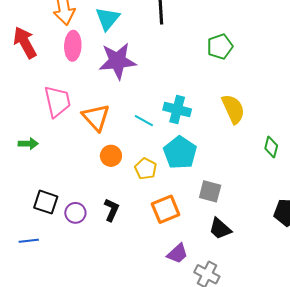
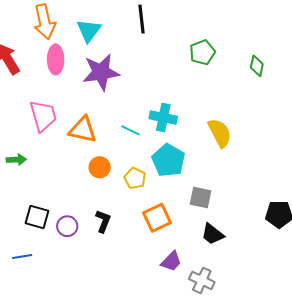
yellow semicircle: (233, 109) -> (220, 133), moved
orange triangle: (96, 117) -> (83, 130), turned -32
green diamond: (271, 147) -> (257, 66), moved

